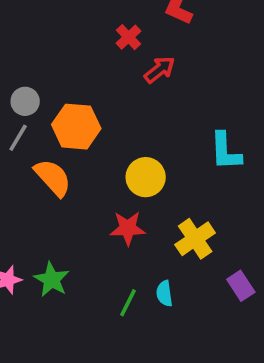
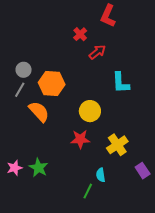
cyan L-shape: (226, 151) -> (121, 83), moved
green line: (128, 303) -> (88, 191), moved

